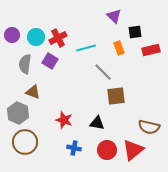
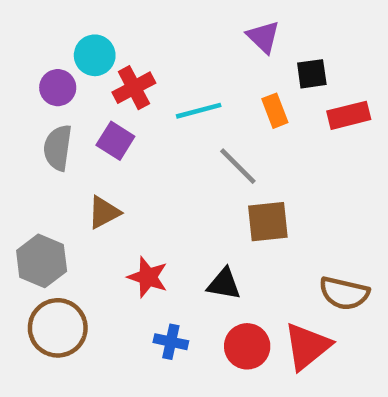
purple circle: (12, 35) -> (58, 88), moved
cyan circle: (36, 37) -> (95, 55), moved
brown triangle: (33, 92) -> (104, 212), moved, turned -49

